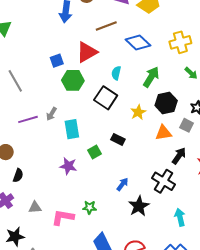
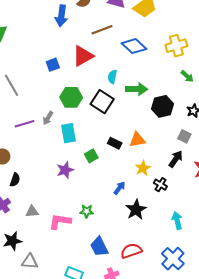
green arrow: (151, 77) -> (137, 89), moved, turned 60
green hexagon: (73, 80) -> (71, 97), moved
yellow star: (138, 112) -> (143, 168), moved
gray square: (187, 125) -> (184, 136), moved
orange triangle: (163, 133) -> (137, 140), moved
purple star: (68, 166) -> (65, 170), turned -30
black cross: (164, 181) -> (160, 185), size x0.6

